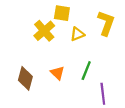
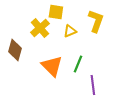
orange triangle: (57, 73) -> (52, 66), size x1.6
brown diamond: (25, 78) -> (15, 50), moved

